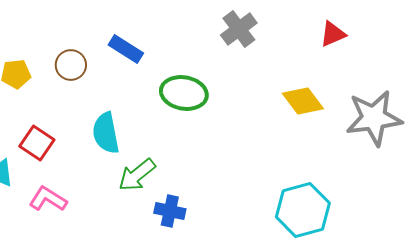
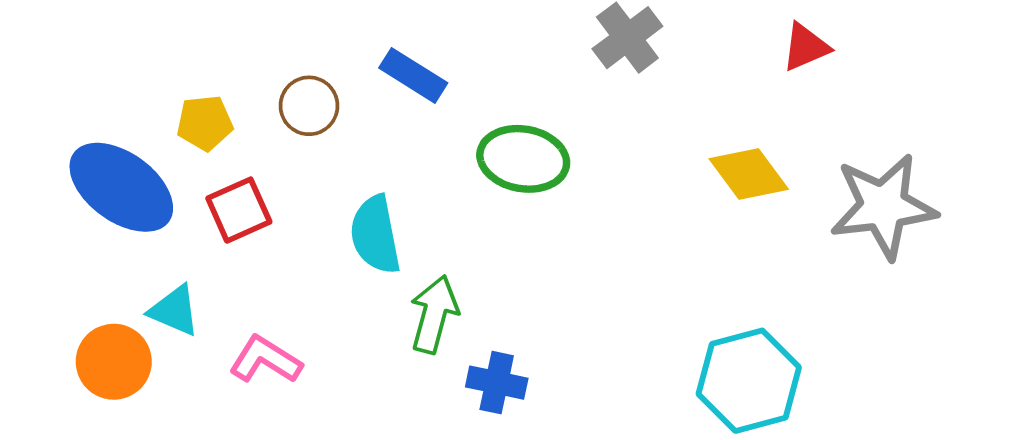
red square: (37, 143) -> (239, 210), moved, turned 32
green arrow: (137, 175) -> (434, 314), turned 144

